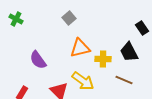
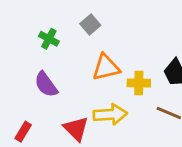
green cross: (16, 19) -> (49, 39), moved
yellow arrow: (83, 81) -> (110, 114), turned -40

